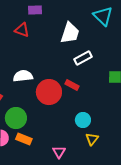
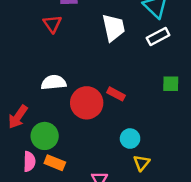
red triangle: (22, 30) -> (52, 24), turned 35
white trapezoid: (70, 33) -> (113, 28), turned -30
white rectangle: (83, 58) -> (158, 37), moved

